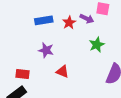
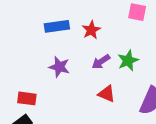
purple arrow: (87, 19) -> (101, 62), moved, turned 120
red triangle: (62, 72) -> (107, 94), moved

